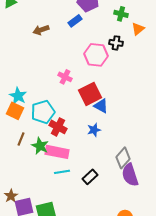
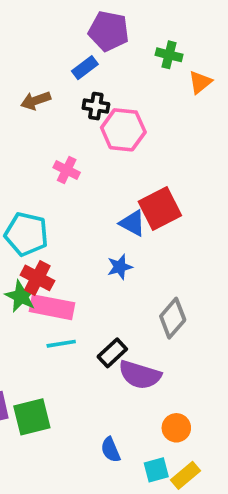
brown arrow: (41, 30) -> (36, 101), moved
black cross: (116, 43) -> (96, 106), moved
red square: (90, 94) -> (160, 208), moved
cyan pentagon: (43, 112) -> (26, 234), turned 30
red cross: (58, 127) -> (37, 278), moved
purple semicircle: (130, 175) -> (140, 375), moved, turned -55

